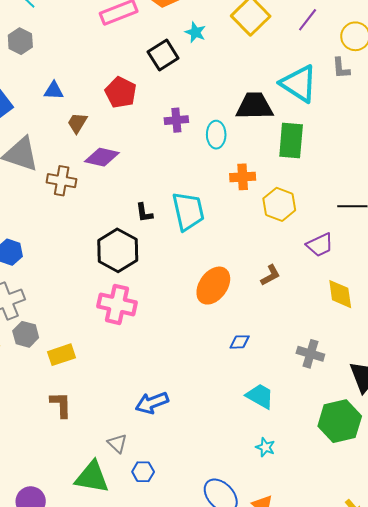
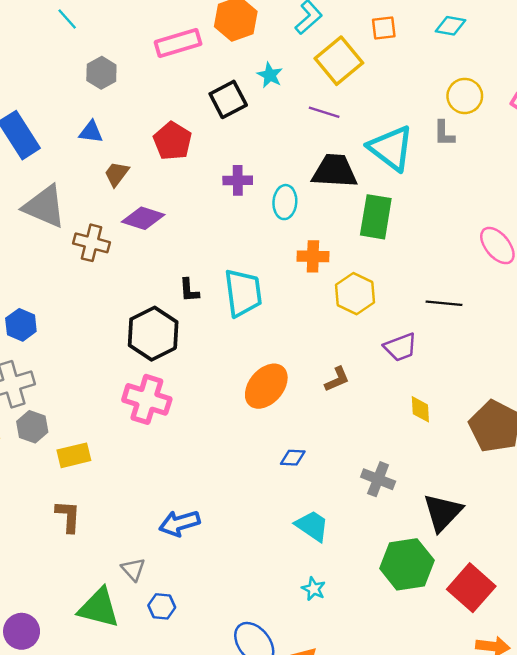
purple line: (308, 20) -> (324, 112), moved, turned 65
gray hexagon: (20, 41) -> (101, 73), moved
yellow diamond: (340, 294) -> (420, 409), size x0.7

